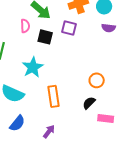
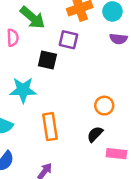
black square: (45, 37) -> (47, 60), moved
cyan star: (33, 67) -> (23, 90), turned 30

